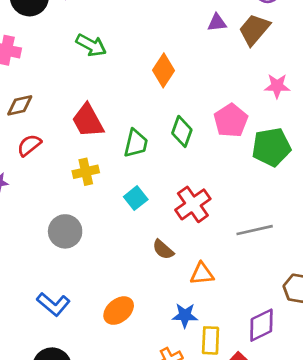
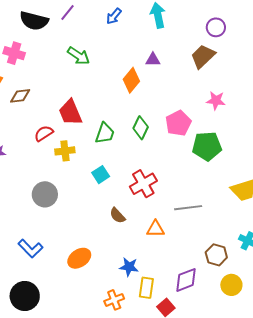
purple triangle: (217, 23) -> (153, 60), moved
red semicircle: (29, 145) -> (44, 133), moved
orange triangle: (202, 274) -> (155, 229), moved

